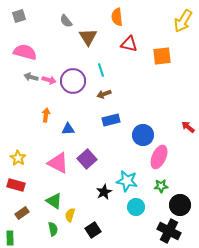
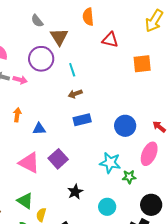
red triangle: (129, 44) -> (110, 40), moved
orange square: (162, 56) -> (142, 64), moved
purple circle: (73, 81) -> (41, 59), moved
blue circle: (143, 135) -> (125, 126), moved
pink ellipse: (159, 157) -> (149, 154), moved
cyan star: (127, 181) -> (110, 163), moved
green star: (161, 186) -> (129, 177), moved

